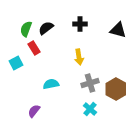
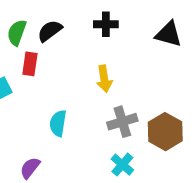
red rectangle: (34, 48) -> (30, 64), turned 40
cyan semicircle: (51, 84) -> (58, 123), turned -70

